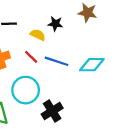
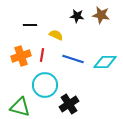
black star: (55, 24) -> (77, 16), moved
red line: (31, 57) -> (42, 55), moved, turned 56

